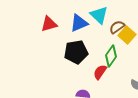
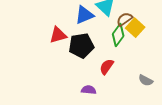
red triangle: (49, 24) -> (58, 35), moved
green diamond: (111, 56) -> (118, 35), moved

